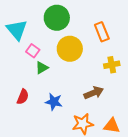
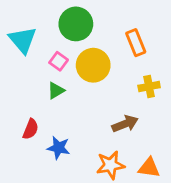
pink square: (33, 51) -> (59, 61), moved
blue star: (54, 102) -> (59, 148), moved

